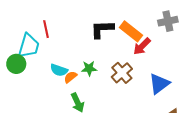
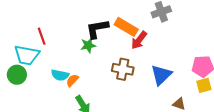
cyan trapezoid: (29, 46) -> (27, 55), turned 92
green star: (89, 68) -> (88, 45), moved
brown cross: (122, 73) -> (123, 69), turned -30

